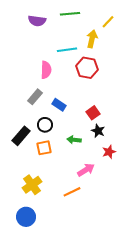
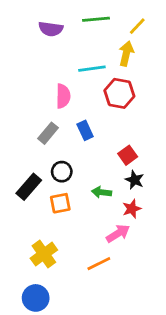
yellow line: (108, 22) -> (137, 26), moved
blue rectangle: (59, 105) -> (85, 130), moved, turned 32
red star: (109, 152) -> (132, 209), moved

